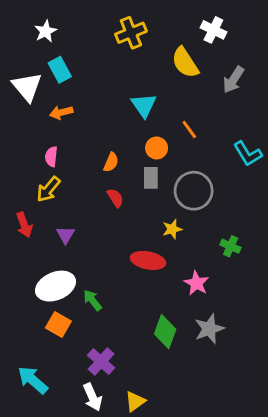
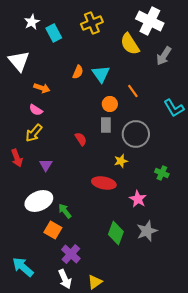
white cross: (213, 30) -> (150, 21), size x1.5
cyan rectangle: (60, 70) -> (54, 33), moved
orange arrow: (61, 112) -> (42, 88), moved, turned -147
pink semicircle: (51, 157) -> (36, 110), turned -64
orange semicircle: (111, 162) -> (78, 72), moved
orange square: (58, 324) -> (53, 230), moved

